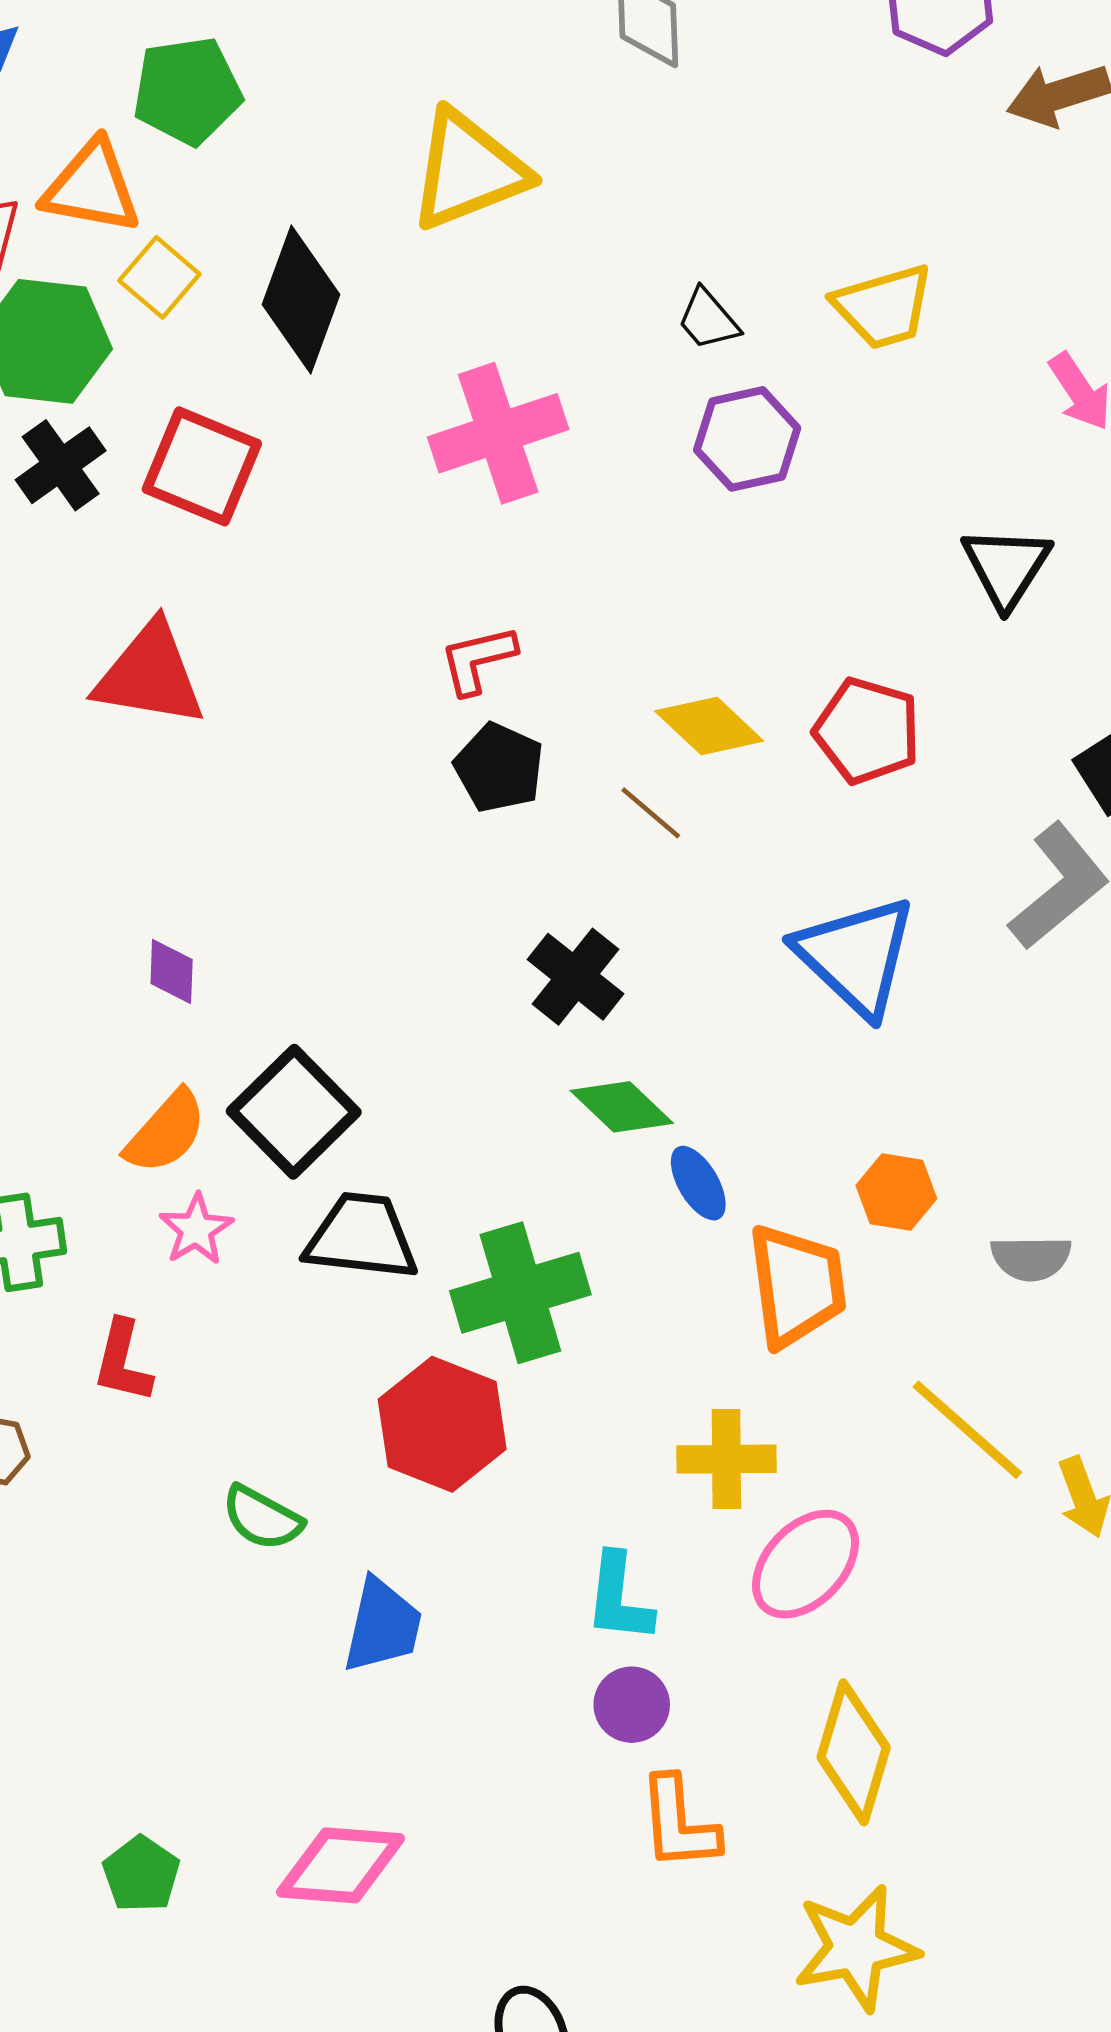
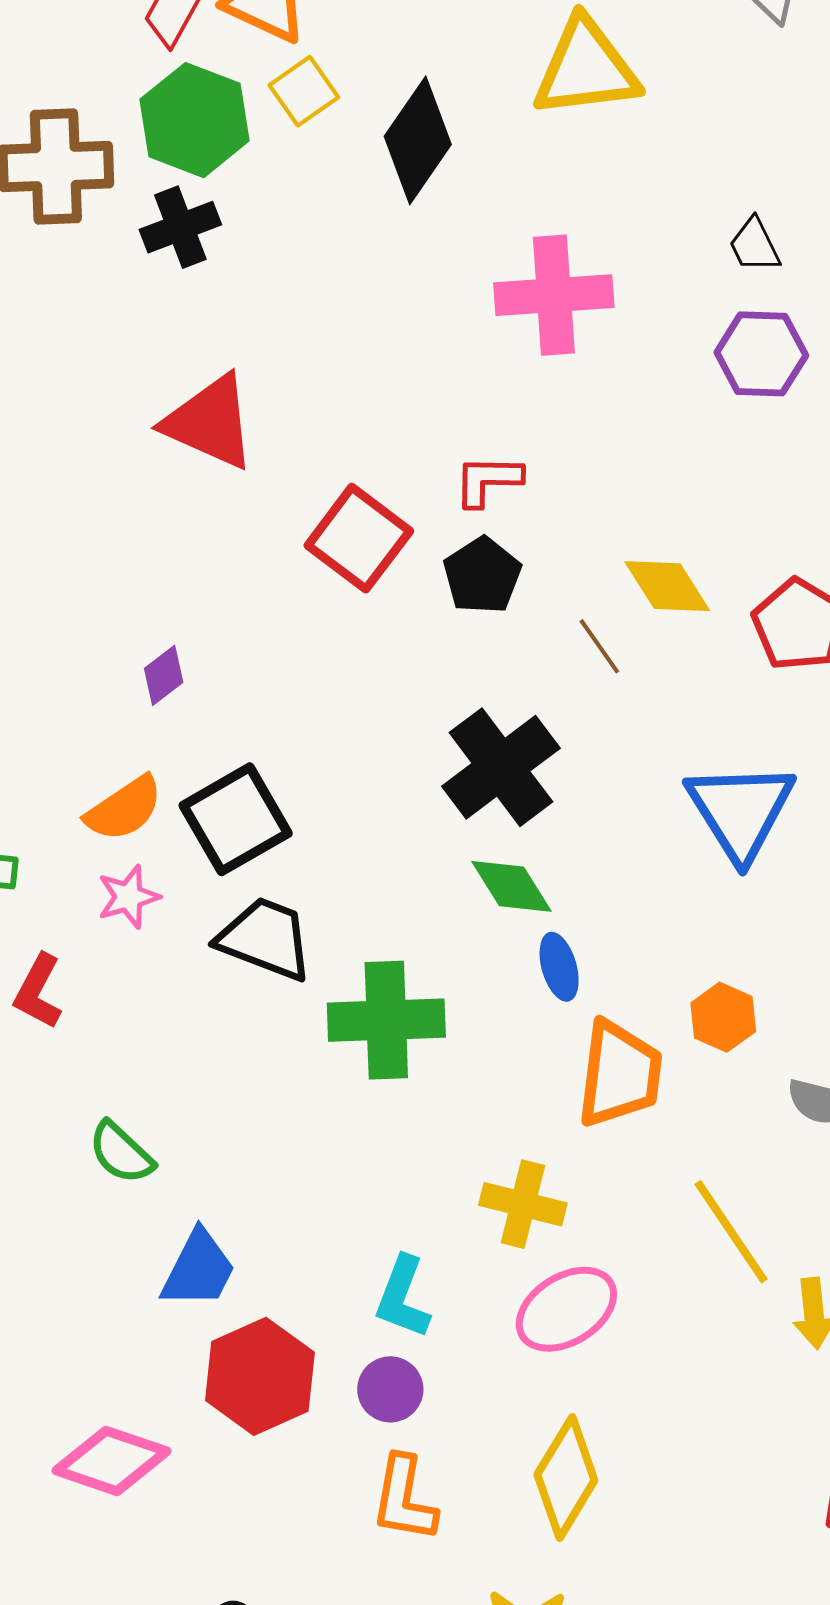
red square: (202, 466) -> (359, 538), moved
purple diamond: (172, 972) -> (164, 675), turned 36
black cross: (575, 977) -> (501, 767), size x1.4
red hexagon: (442, 1424) -> (260, 1376), moved

